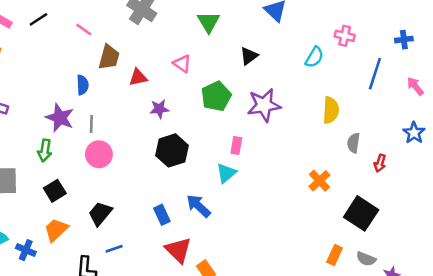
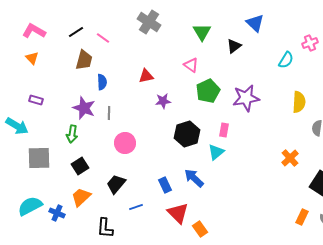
black line: (38, 19) -> (76, 32), moved
pink cross: (345, 36) -> (310, 43), turned -35
black triangle: (249, 56) -> (234, 46), moved
brown trapezoid: (109, 57) -> (84, 60), moved
pink triangle: (182, 64) -> (191, 65), moved
black hexagon: (172, 150) -> (187, 134), moved
pink circle: (99, 154) -> (125, 143), moved
blue line: (114, 249) -> (136, 207), moved

